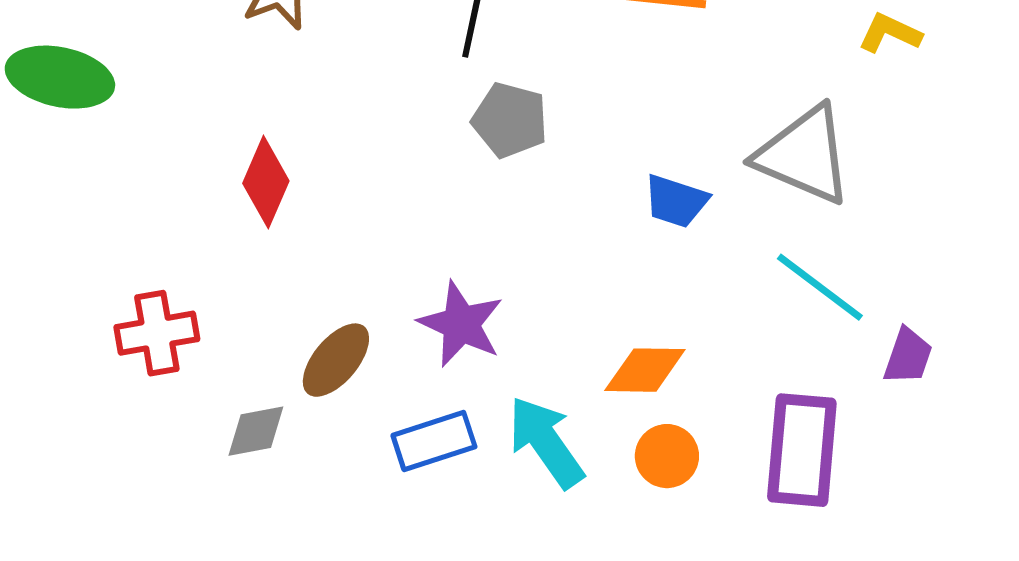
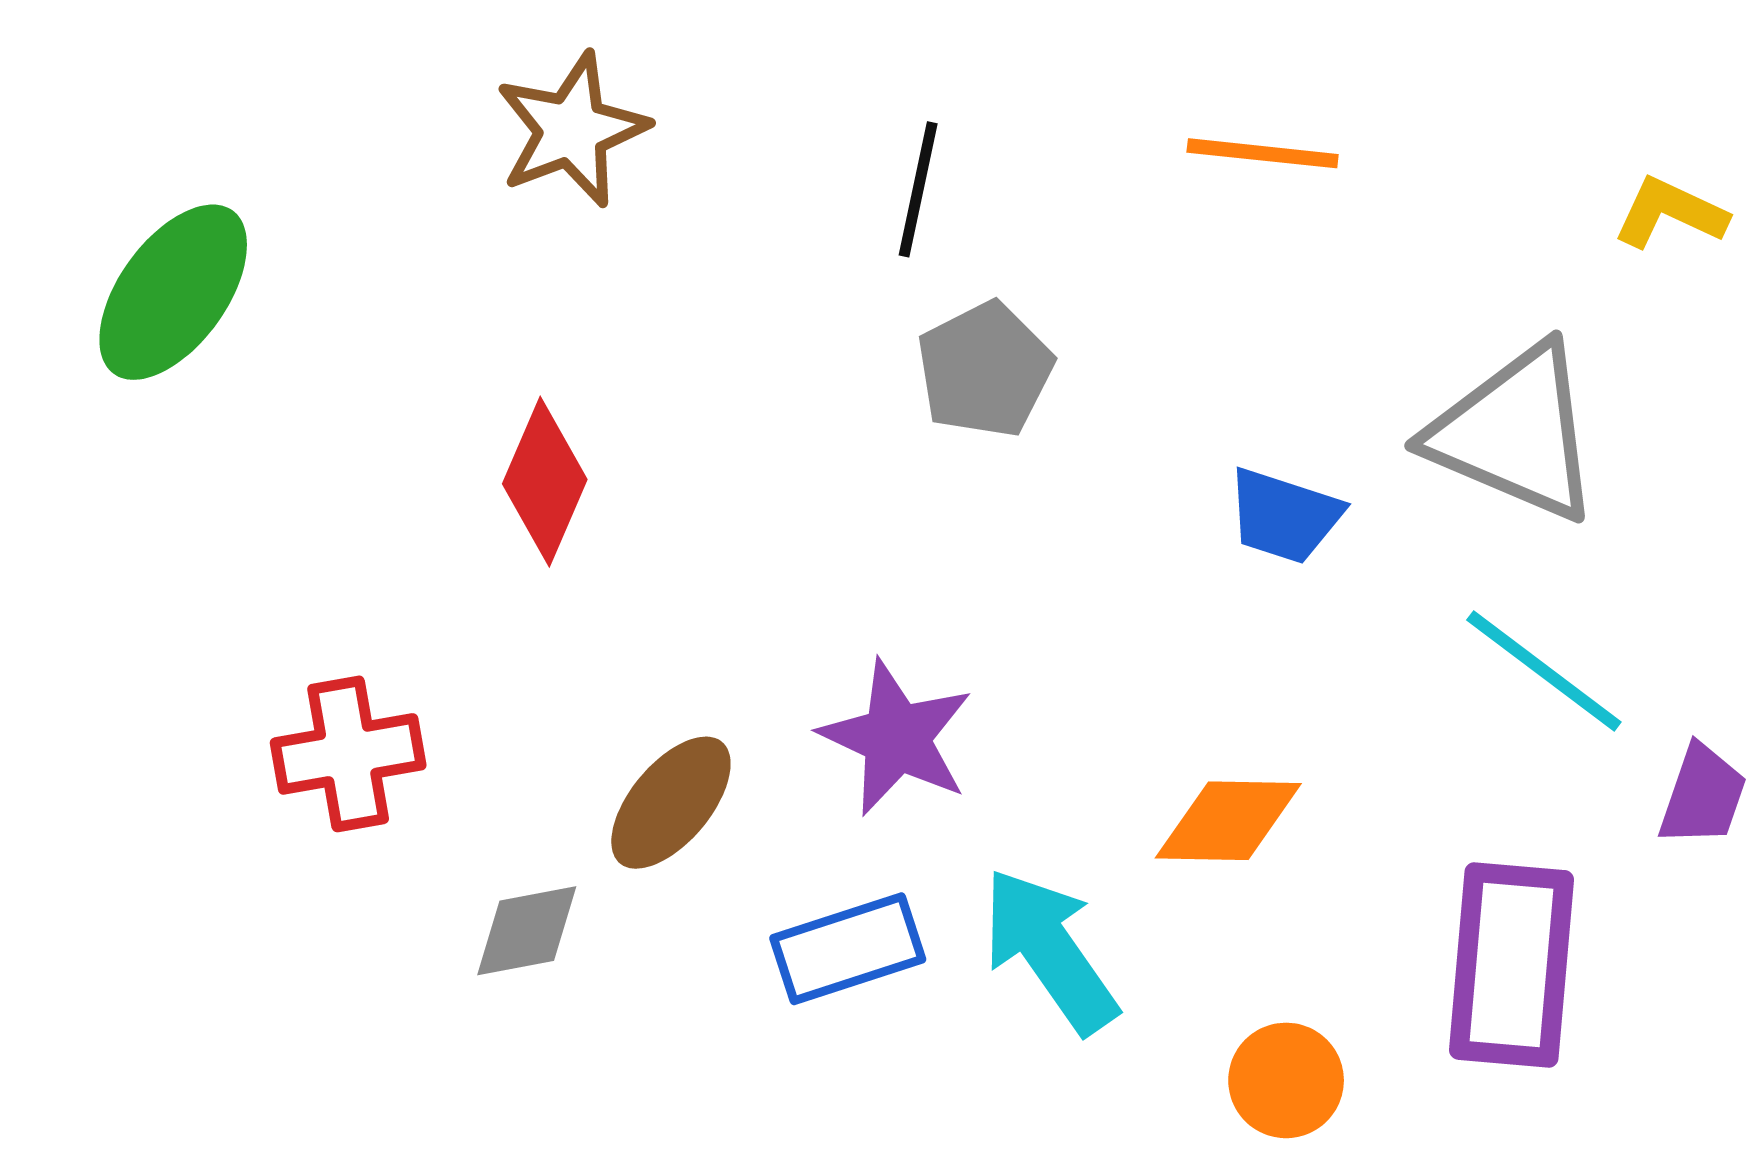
green ellipse: (60, 77) -> (173, 292), turned -66
gray pentagon: (510, 120) -> (985, 370), turned 30
orange circle: (667, 456) -> (1286, 1080), moved

